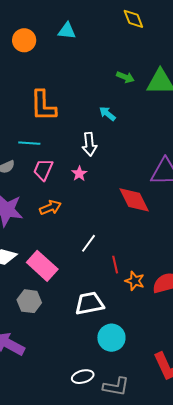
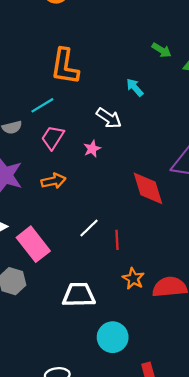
cyan line: (29, 143) -> (42, 105), turned -45
white arrow: (89, 144) -> (109, 118), turned -60
red line: (115, 265) -> (117, 240), moved
cyan circle: (111, 338) -> (113, 337), moved

